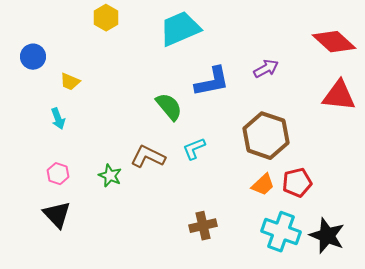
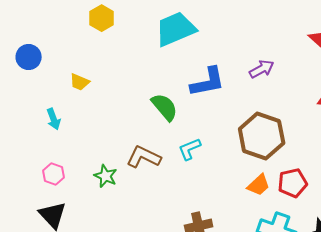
yellow trapezoid: (70, 82) -> (80, 82), moved

